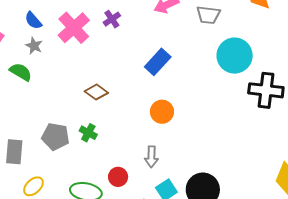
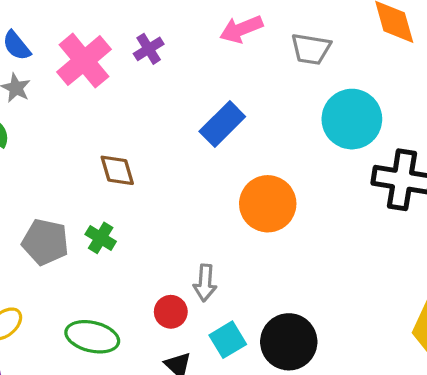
brown diamond: (96, 92) -> (117, 170), turned 35
orange circle: (162, 112) -> (268, 204), moved, size x1.4
red circle: (118, 177) -> (171, 312), moved

